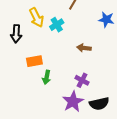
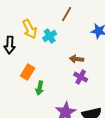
orange rectangle: (34, 61) -> (28, 72), turned -49
purple cross: (82, 80) -> (81, 77), moved

